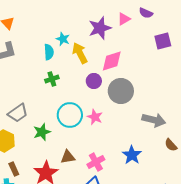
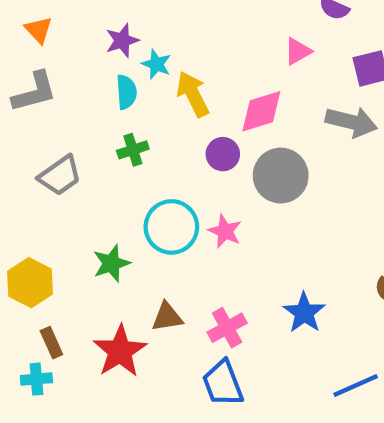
pink triangle: (124, 19) -> (298, 51), moved
purple star: (100, 28) -> (122, 41), moved, size x0.7
gray trapezoid: (18, 113) -> (60, 176), moved
gray arrow: (154, 120) -> (351, 122), moved

